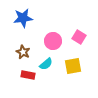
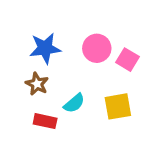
blue star: (23, 18) -> (45, 48), moved
pink circle: (53, 41) -> (97, 48), moved

